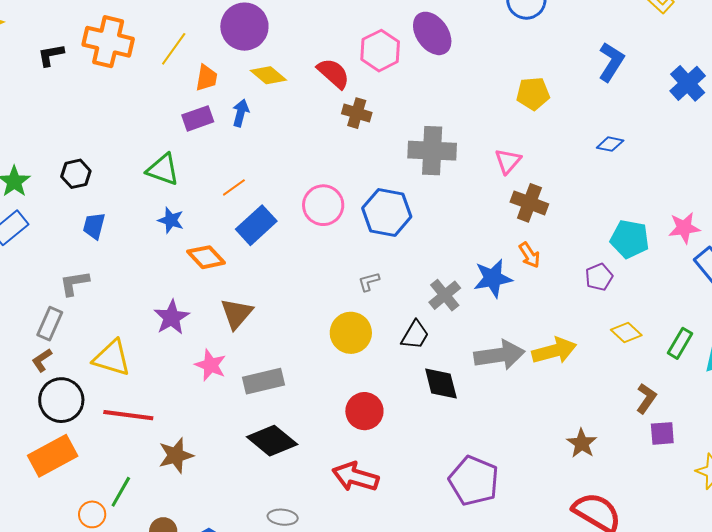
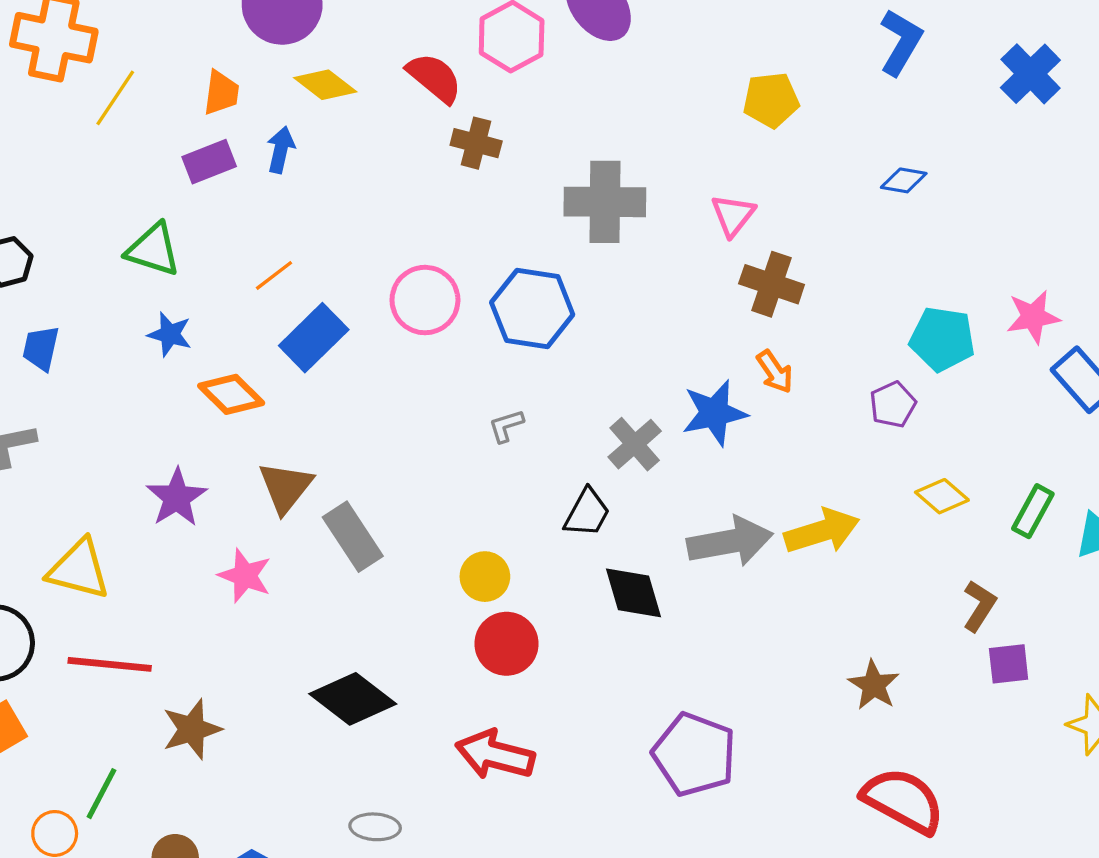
yellow line: (174, 49) -> (115, 98), moved
yellow circle: (351, 333) -> (485, 577), moved, size x0.7
gray rectangle: (264, 381) -> (353, 537), moved, turned 72

